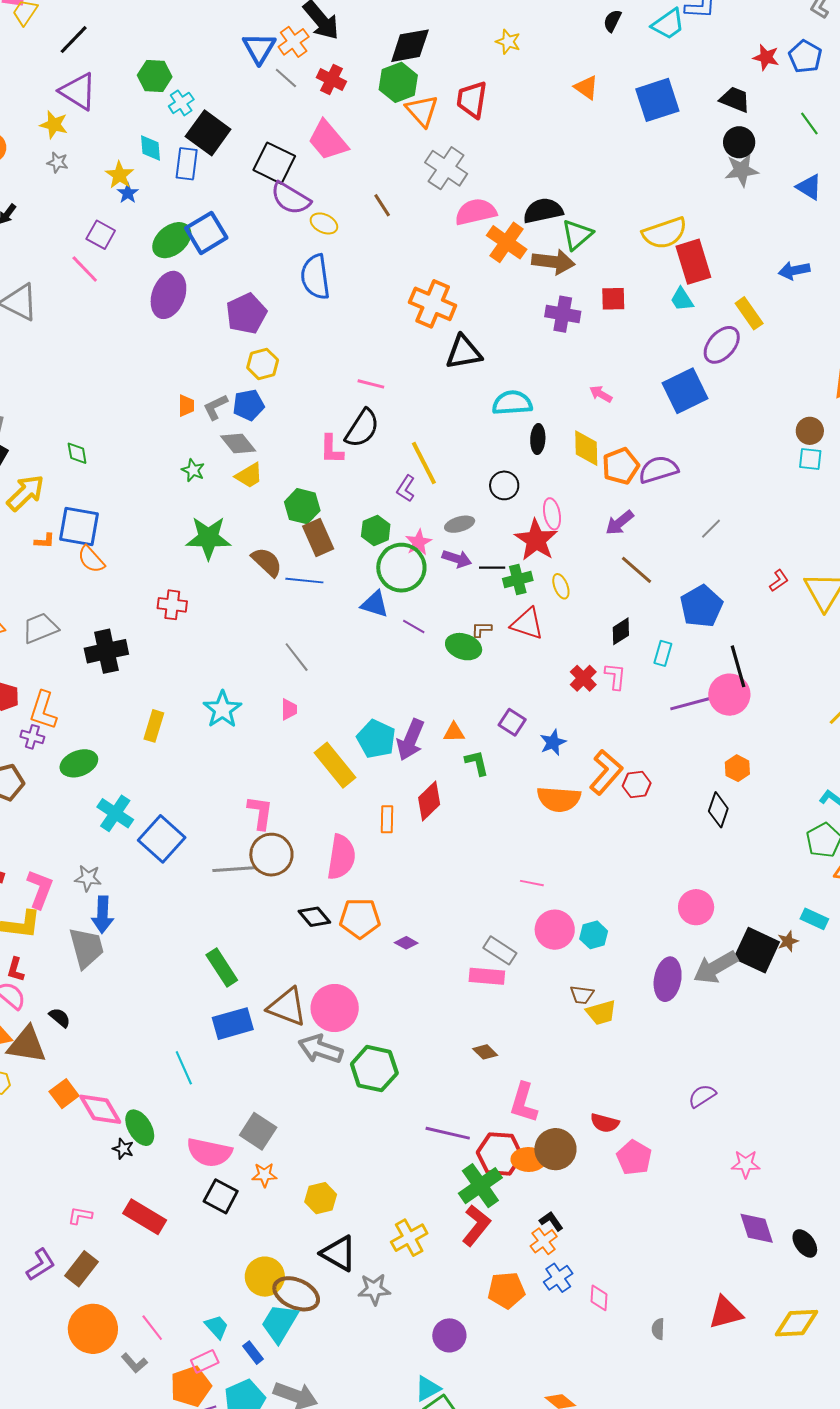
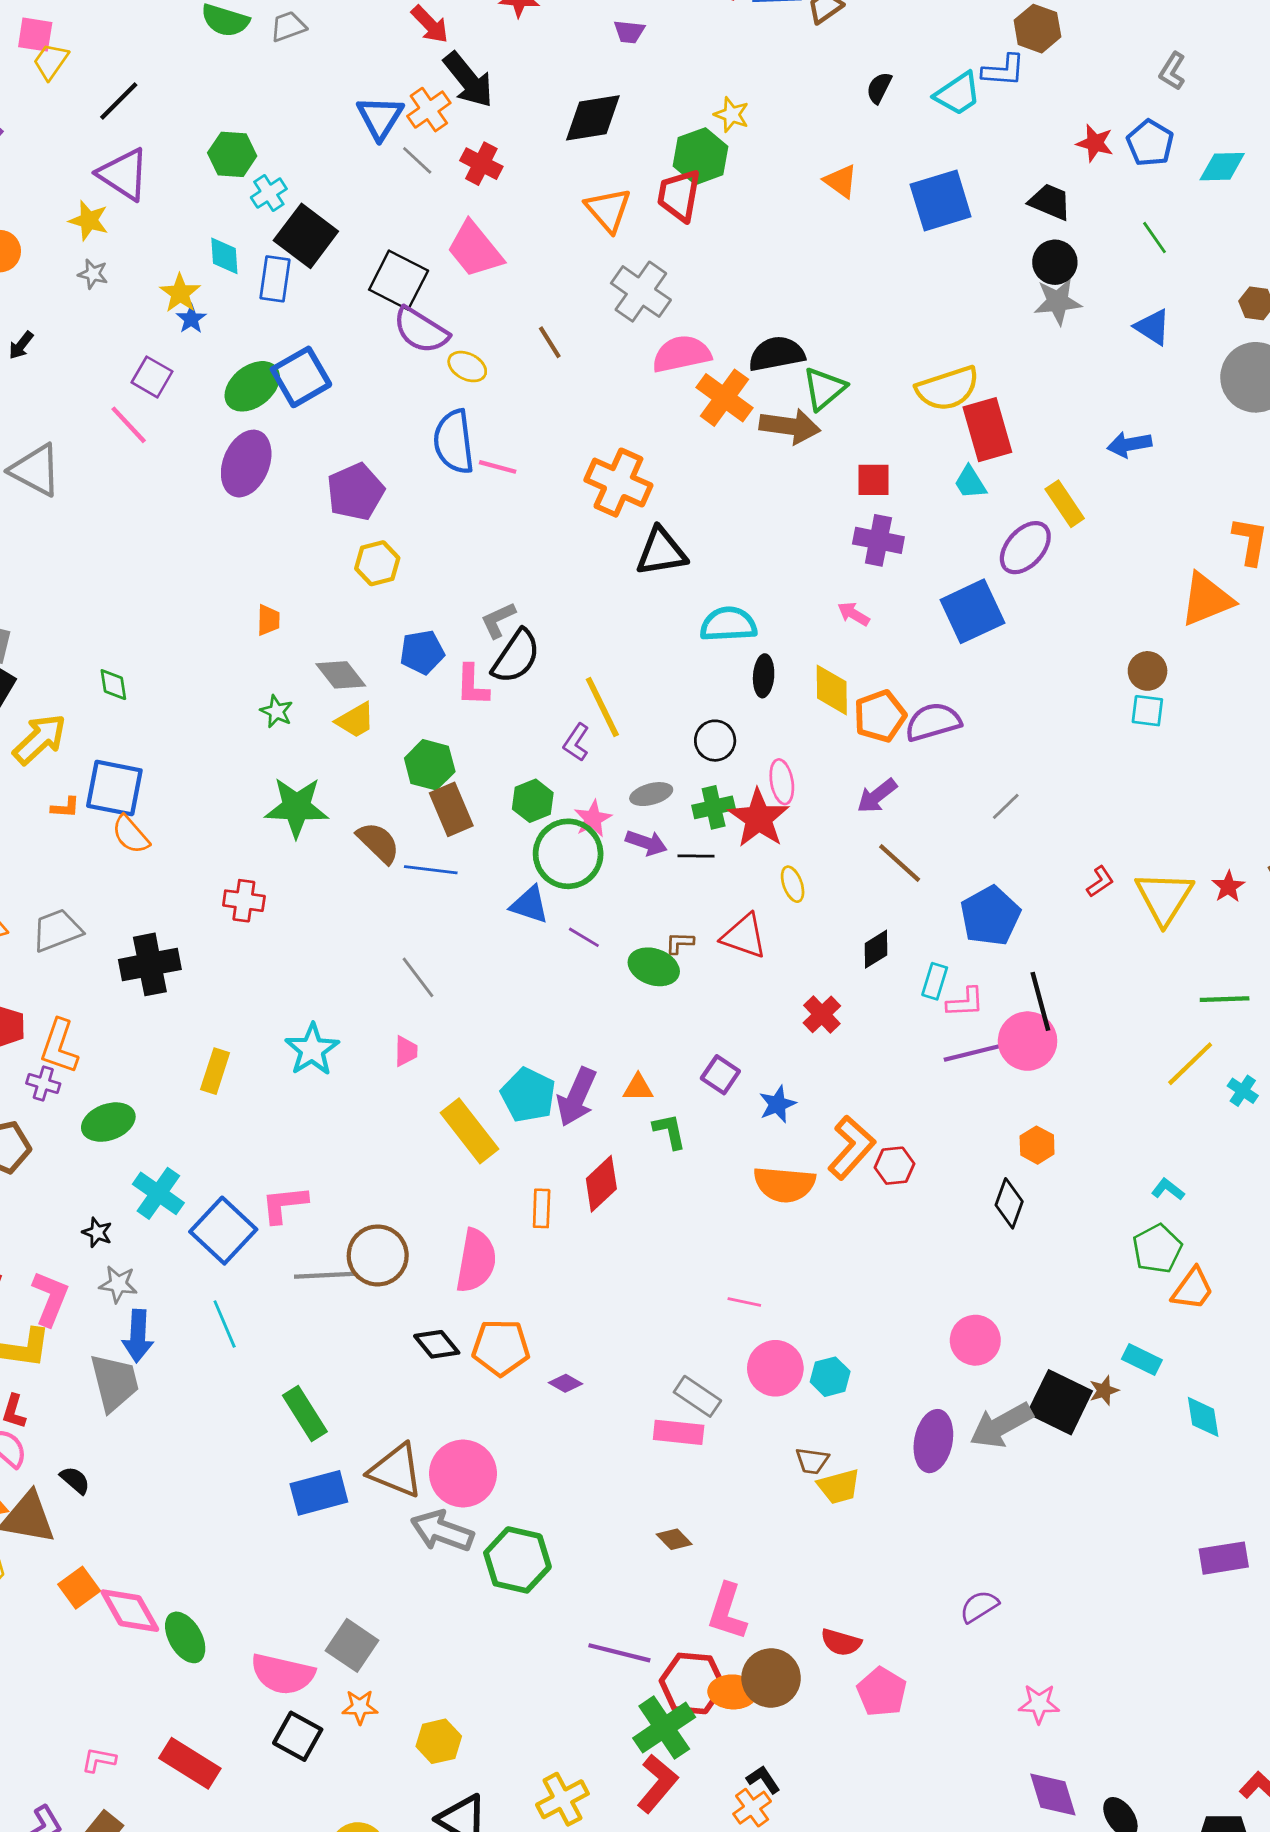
green hexagon: (398, 82) -> (700, 156), moved
purple cross: (563, 314) -> (878, 540), moved
pink line: (371, 384) -> (498, 467), moved
blue pentagon: (248, 405) -> (422, 652), moved
gray L-shape: (215, 407) -> (498, 620), moved
green cross: (518, 579) -> (714, 807), moved
pink L-shape: (615, 676) -> (965, 1002), moved, turned 80
pink L-shape: (260, 813) -> (284, 1204), moved, turned -105
cyan line: (184, 1068) -> (225, 1324), moved
black star: (123, 1149) -> (97, 1232), moved

